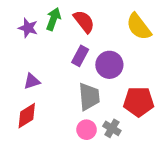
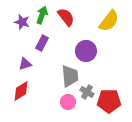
yellow semicircle: (139, 27) -> (109, 21), turned -105
purple rectangle: (80, 56) -> (42, 43), moved
red pentagon: (139, 102) -> (109, 101), moved
gray cross: (112, 128) -> (87, 92), moved

